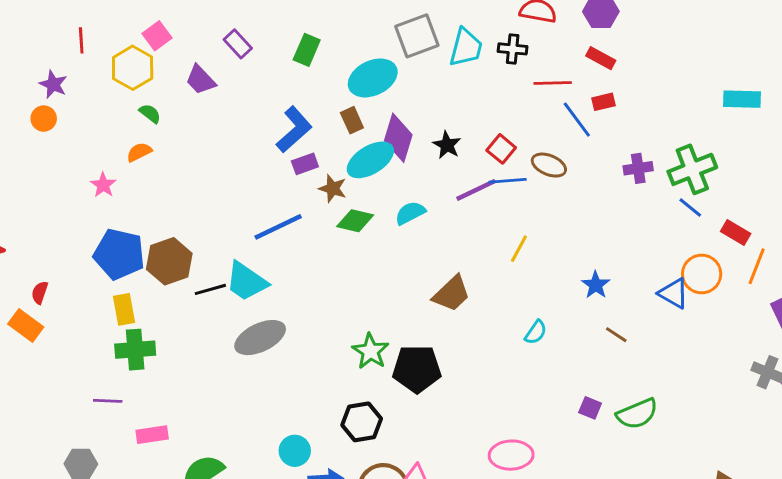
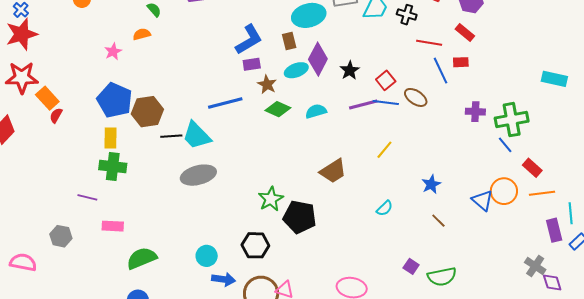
cyan ellipse: (370, 160) -> (296, 70), size x0.7
orange line: (757, 266) -> (542, 193), turned 50
orange rectangle: (26, 326) -> (47, 98), moved

